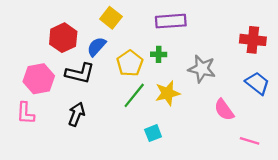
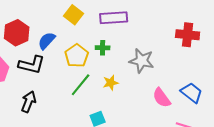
yellow square: (111, 18) -> (74, 15), moved
blue trapezoid: (257, 83) -> (192, 93), moved
yellow star: (167, 93) -> (111, 83), size x0.7

